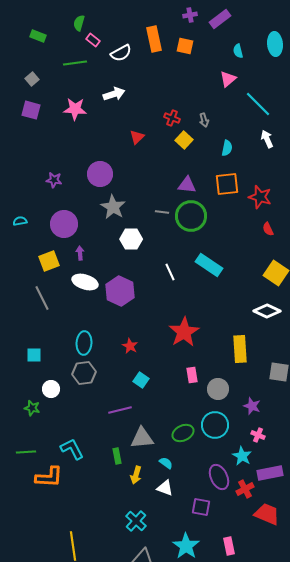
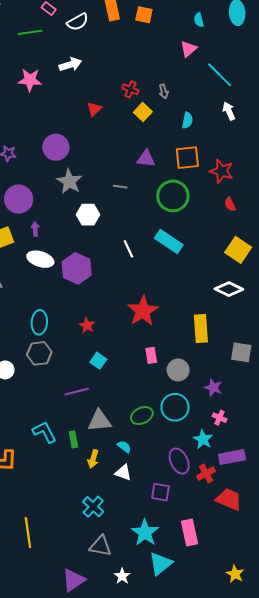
green circle: (191, 216) -> (173, 196), moved
cyan L-shape: (72, 449) -> (44, 432), moved
pink rectangle: (229, 546) -> (189, 533), size x1.4

